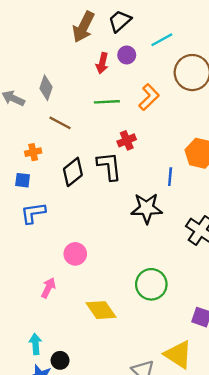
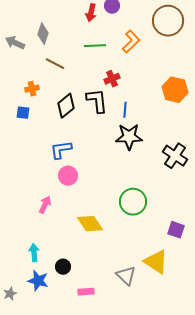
blue line: (170, 177) -> (125, 110), moved
blue L-shape: (33, 213) -> (61, 150), moved
black circle: (60, 360) -> (63, 267), moved

